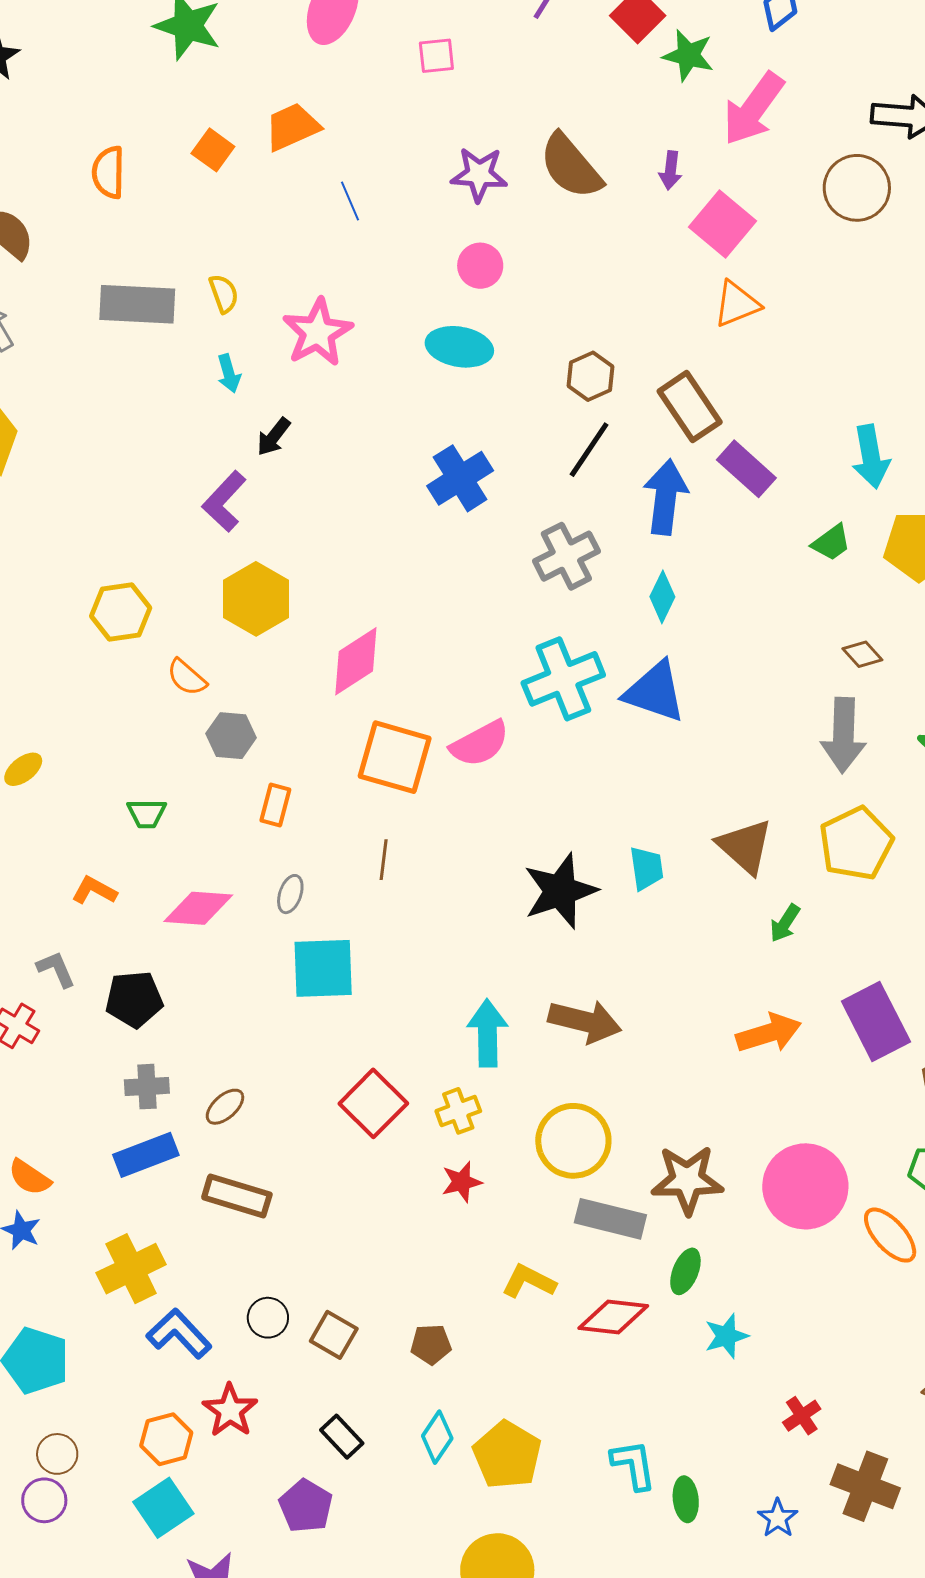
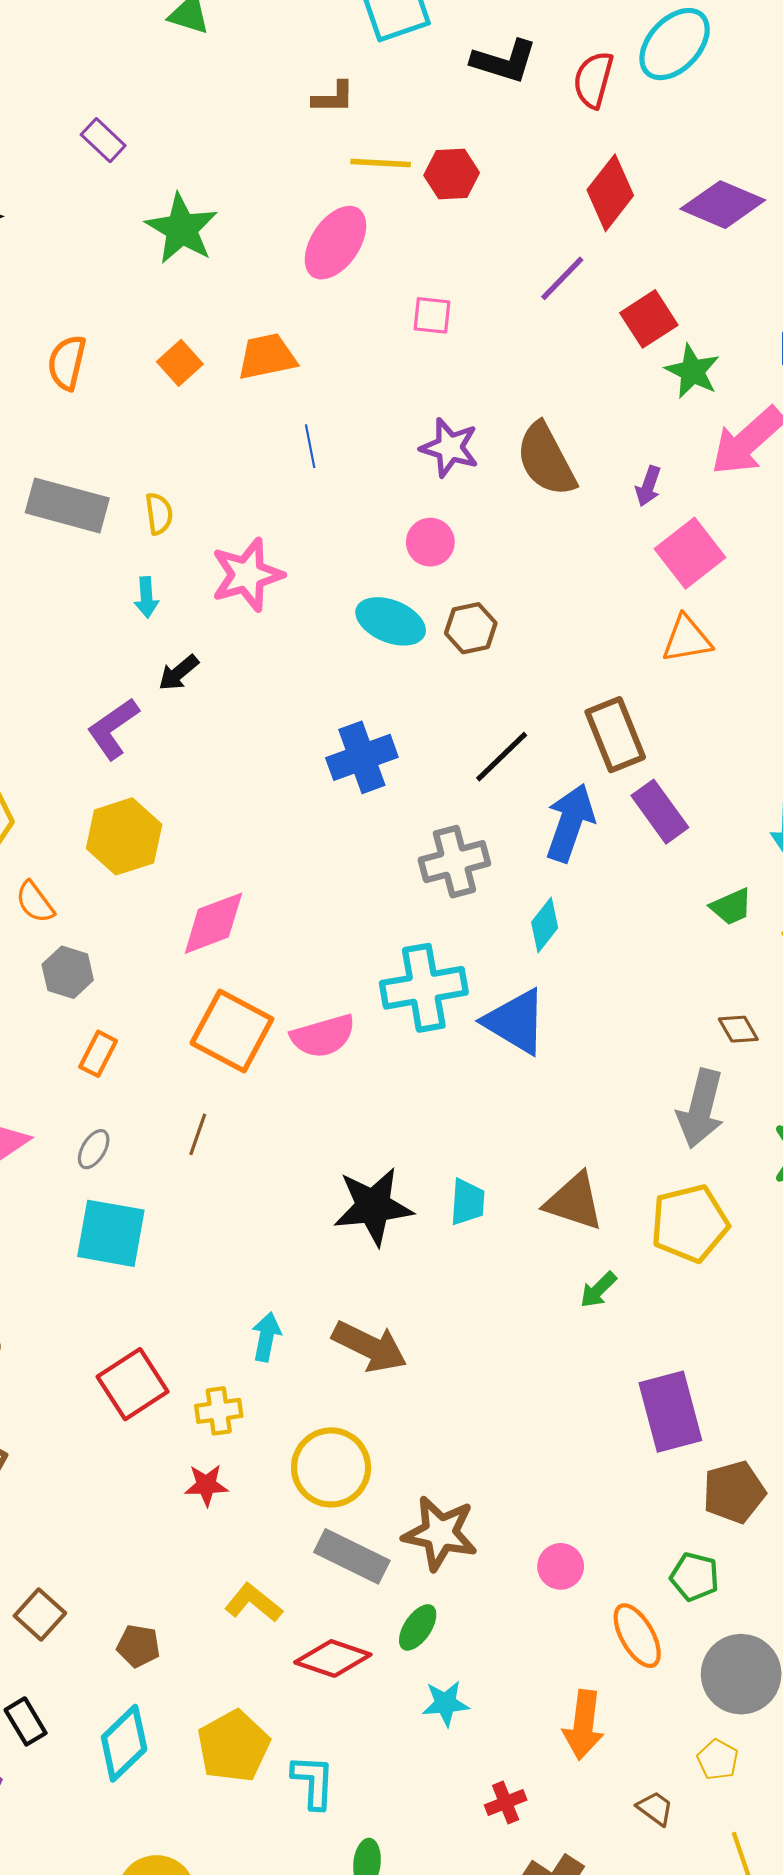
brown hexagon: (591, 376) -> (471, 628), moved
brown triangle: (745, 846) -> (574, 1202), turned -36
cyan arrow: (487, 1033) -> (266, 1337), size x0.7
orange arrow: (769, 1033) -> (583, 1725), moved, turned 102
pink circle: (805, 1186) -> (561, 1566), size x0.5
cyan diamond: (437, 1437) -> (124, 1743), size x1.4
yellow pentagon: (507, 1455) -> (233, 1746), moved
cyan L-shape: (633, 1465) -> (313, 1782), moved

